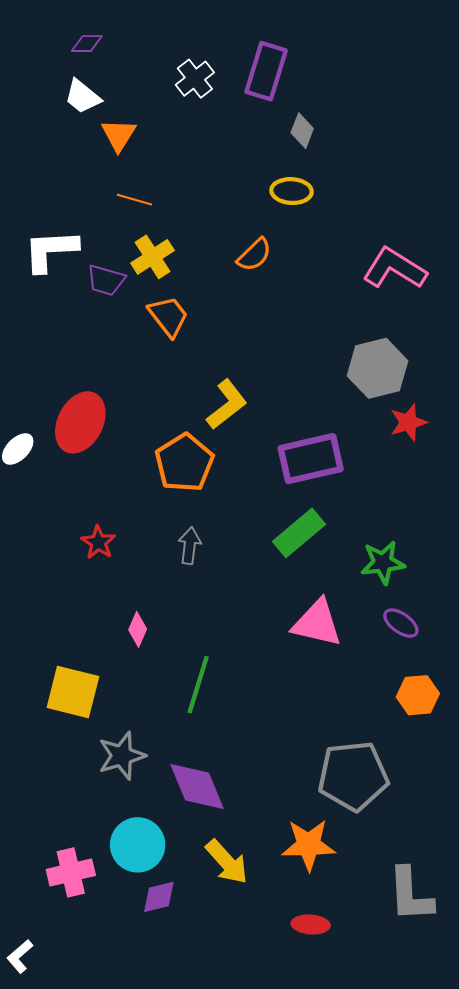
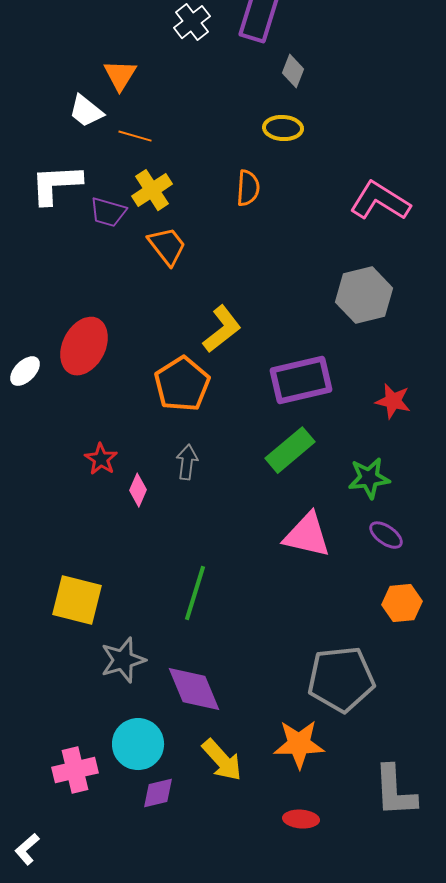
white trapezoid: (82, 97) -> (86, 111), moved
orange semicircle: (254, 255) -> (248, 188), turned -42
red star: (408, 422) -> (393, 401), moved, turned 30
pink diamond: (138, 629) -> (138, 490), moved

